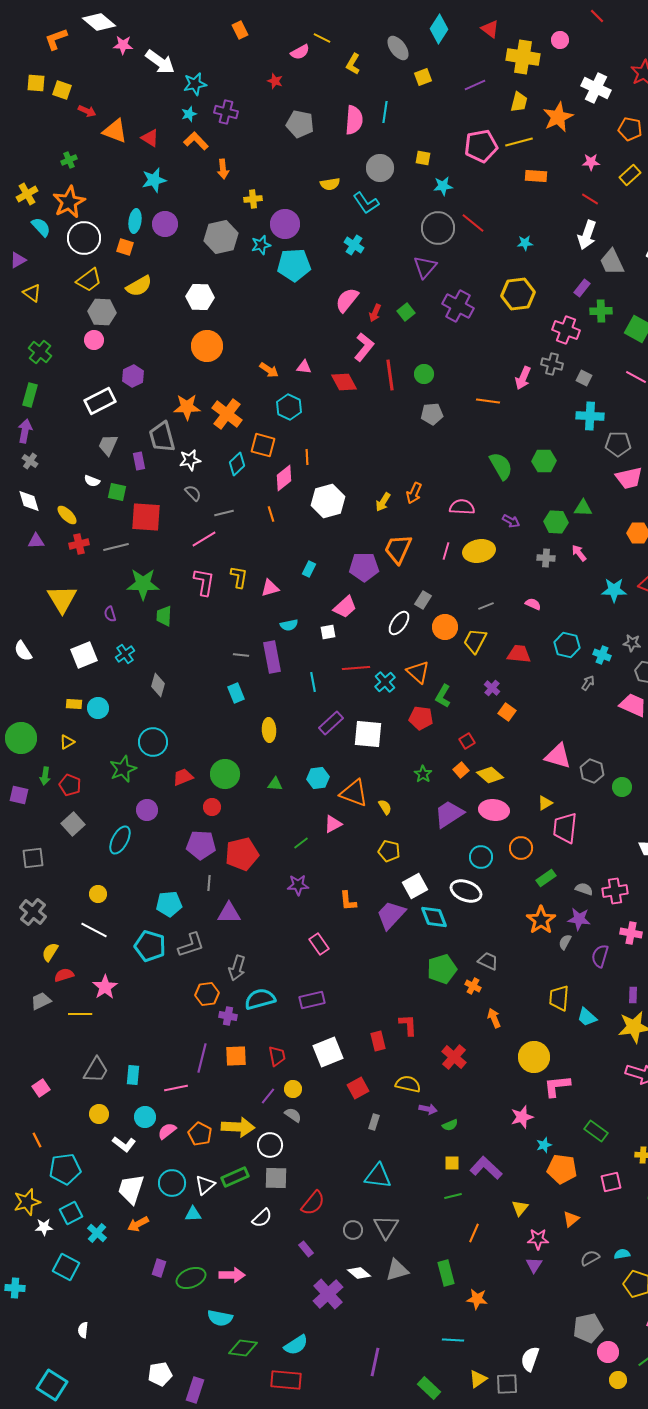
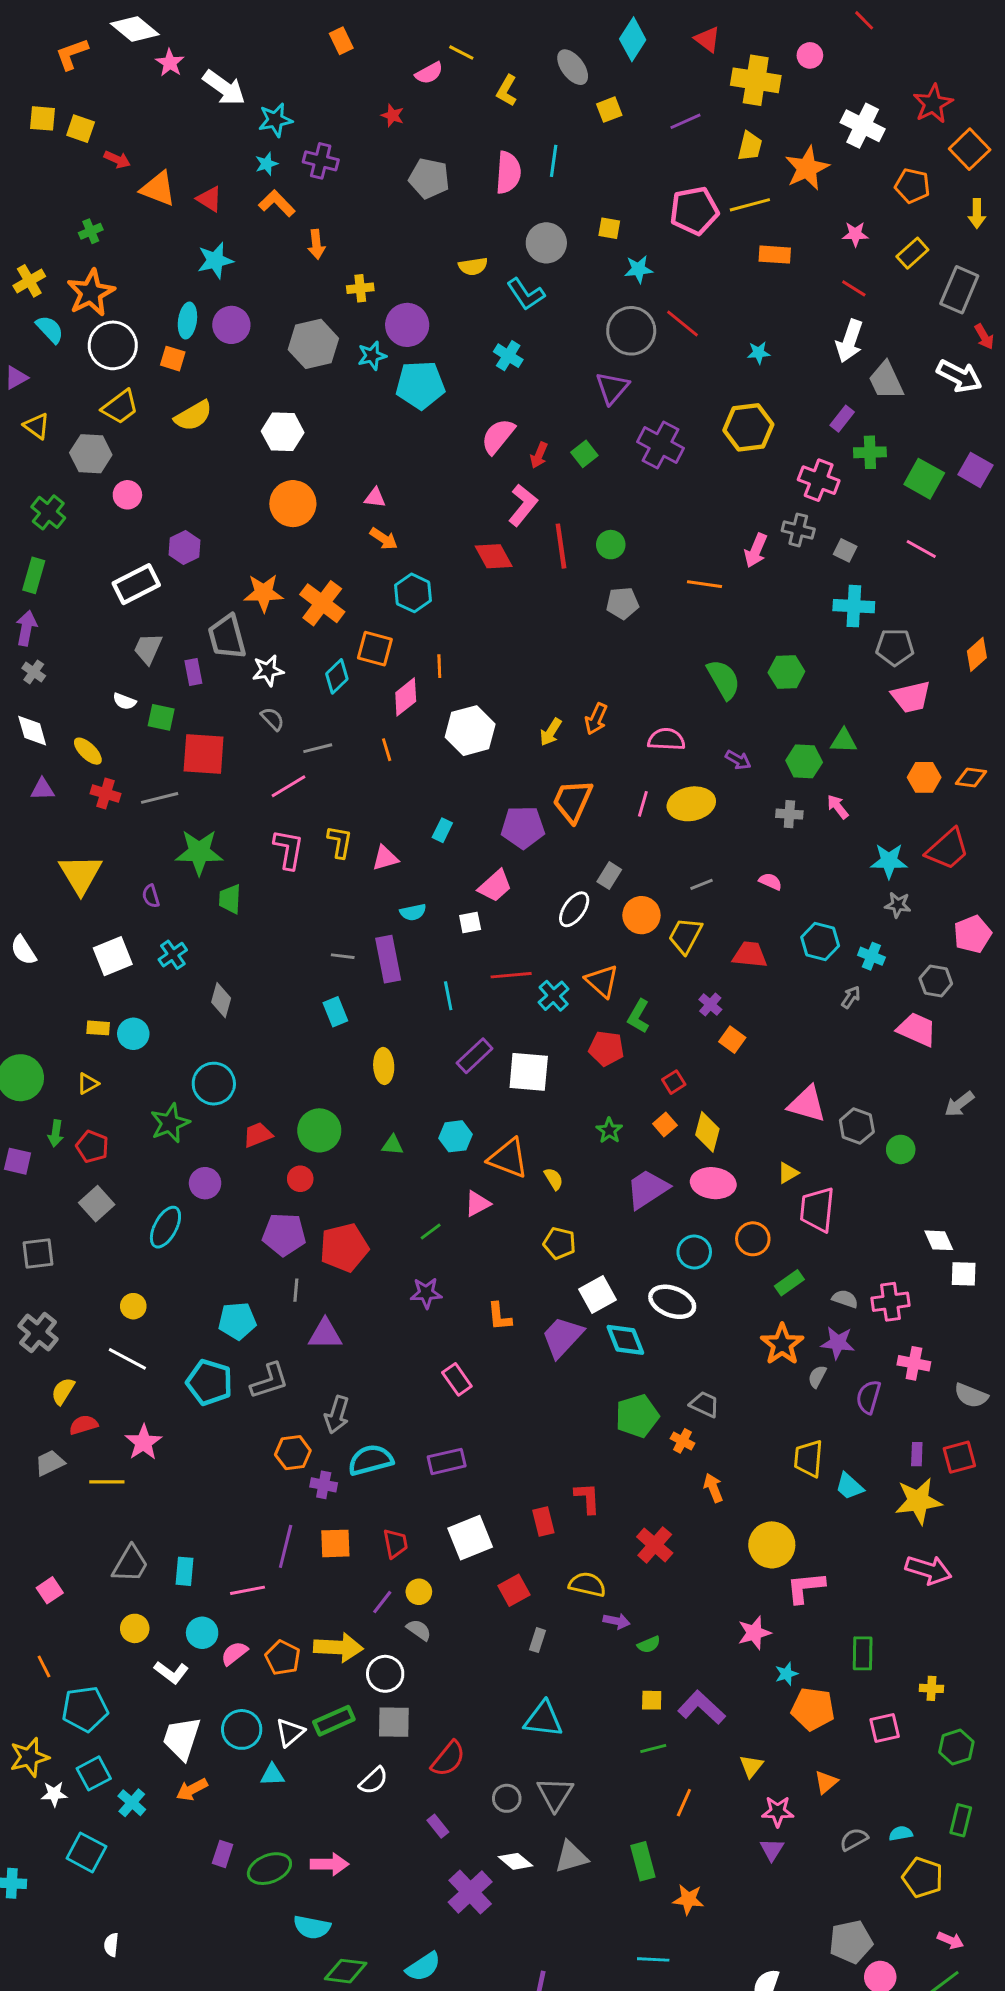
pink star: (123, 45) -> (170, 63), turned 30
gray hexagon: (102, 312) -> (91, 454), moved
pink triangle: (304, 367) -> (375, 498), moved
red cross: (79, 544) -> (105, 794), turned 30
gray star: (632, 643) -> (898, 905), moved
yellow diamond: (490, 775) -> (707, 1132), turned 64
green rectangle: (596, 1131) -> (863, 1653), turned 55

